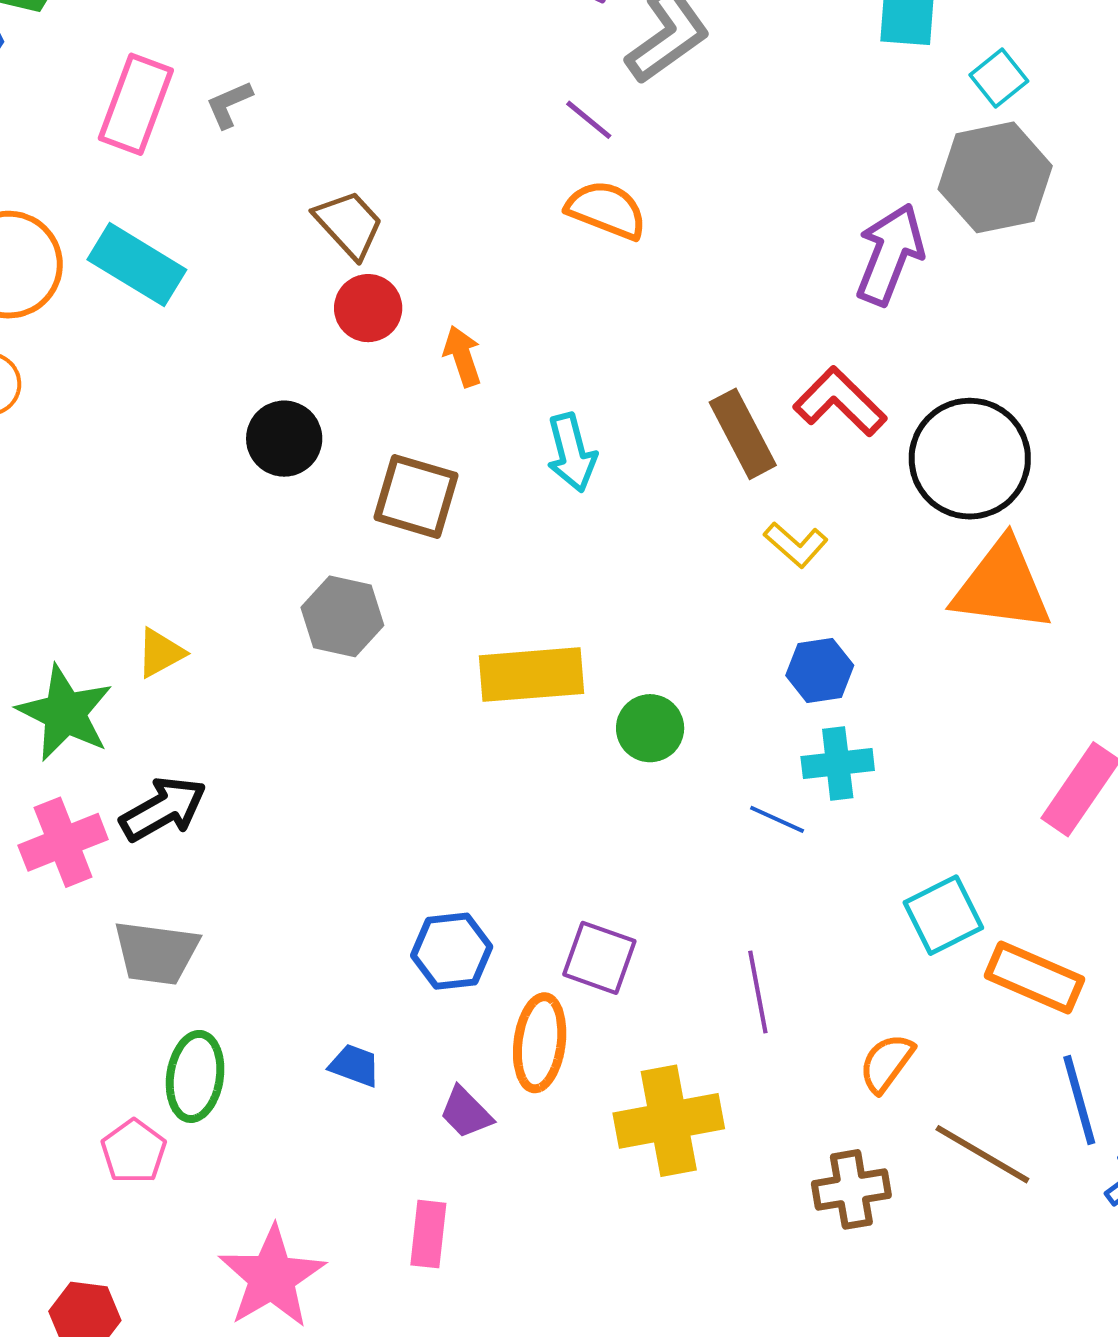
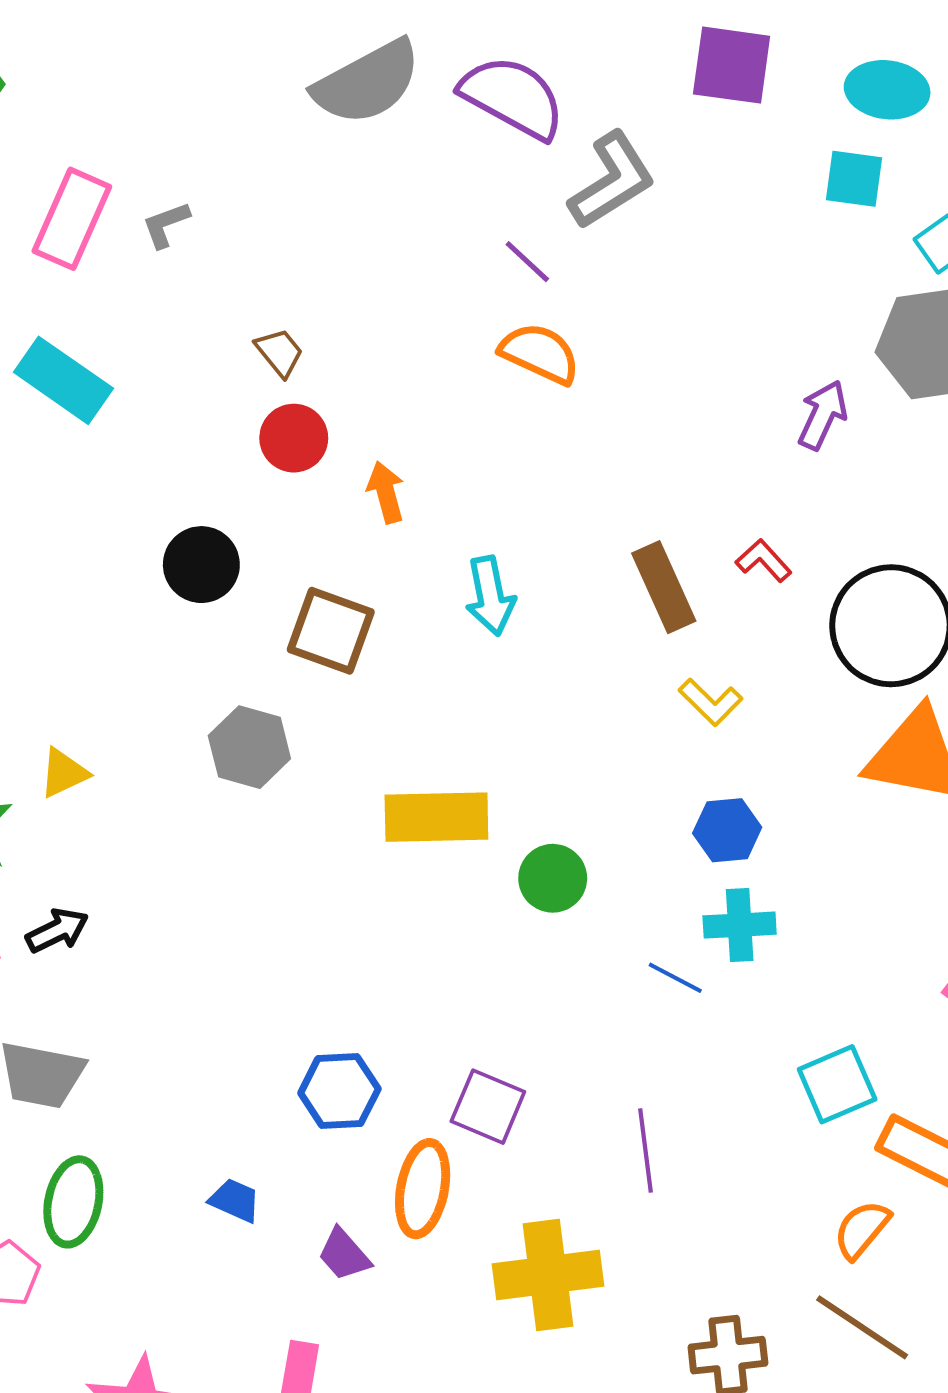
brown trapezoid: (349, 224) -> (279, 352), size x0.7
purple arrow: (890, 254) -> (823, 415), size x0.7
red L-shape: (840, 402) -> (764, 561), size x0.6
black arrow: (163, 809) -> (57, 930), size x0.7
orange semicircle: (887, 1063) -> (862, 1229), moved

